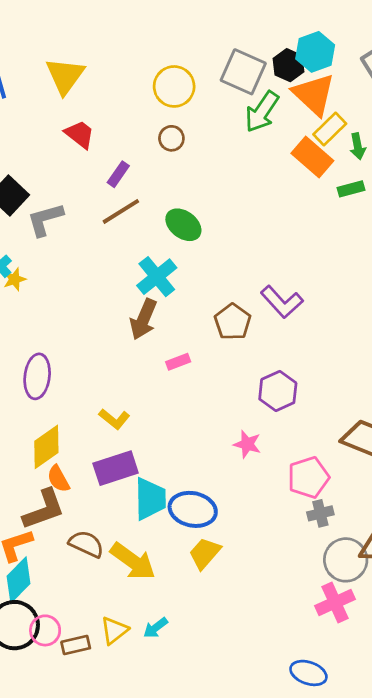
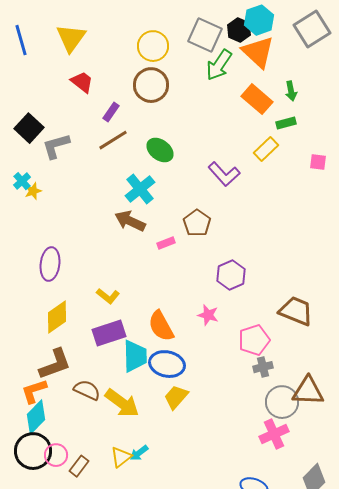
yellow rectangle: (330, 129) -> (266, 149), moved
brown circle: (171, 138) -> (151, 85), size x1.8
purple L-shape: (282, 302) -> (224, 174), moved
brown arrow: (144, 319) -> (130, 221), turned 92
pink rectangle: (178, 362) -> (166, 243), moved
orange semicircle: (58, 479) -> (161, 326), moved, size x1.5
yellow triangle: (114, 630) -> (121, 457), moved
brown rectangle: (76, 645) -> (79, 466), turned -40

